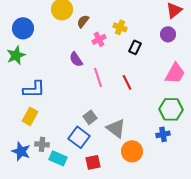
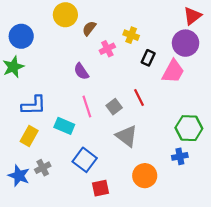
purple circle: (168, 34) -> (186, 43), size x1.5
pink trapezoid: (175, 73) -> (173, 71), moved
pink line: (98, 77) -> (87, 107), moved
gray square: (90, 117) -> (114, 107), moved
gray triangle: (116, 128) -> (127, 136), moved
gray cross: (42, 144) -> (43, 168), turned -32
cyan rectangle: (58, 158) -> (64, 126), moved

